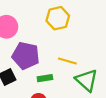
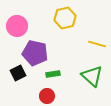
yellow line: (67, 61) -> (97, 44), moved

